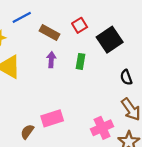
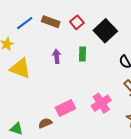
brown rectangle: (50, 32) -> (51, 22), moved
pink cross: (102, 128) -> (101, 103), moved
brown semicircle: (27, 132) -> (45, 123), turned 40

